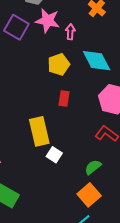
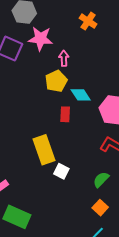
pink arrow: (70, 32) -> (64, 58), moved
cyan diamond: (97, 61) -> (81, 95), moved, size x0.7
orange square: (89, 195) -> (100, 208), size x0.7

